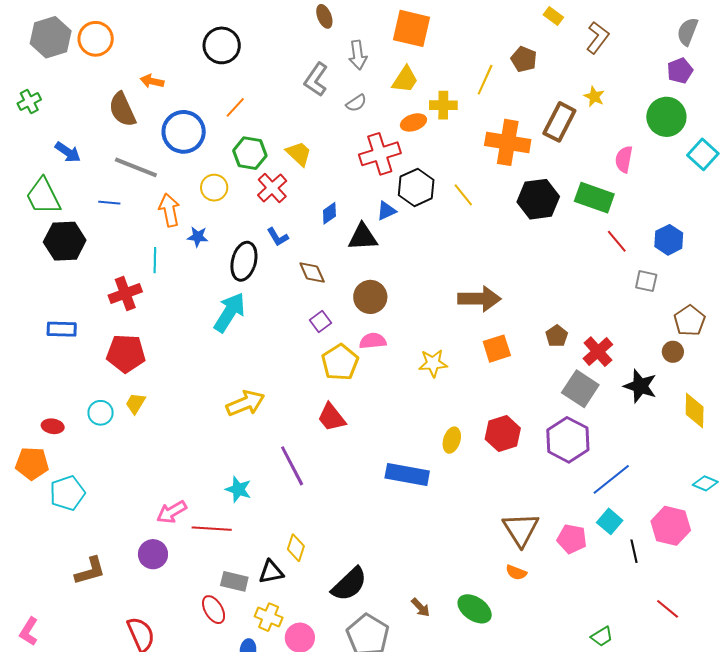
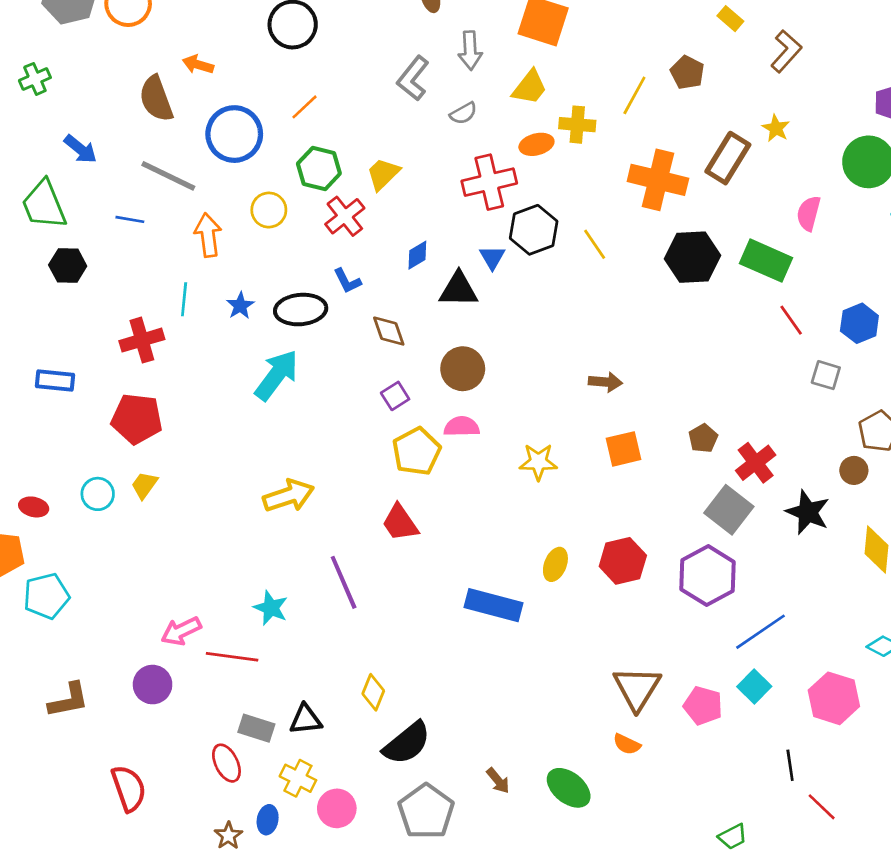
yellow trapezoid: (299, 154) -> (383, 174), turned -92
blue triangle: (386, 211) -> (492, 257), turned -40
blue star: (198, 237) -> (240, 306), moved, turned 30
black hexagon: (65, 241) -> (68, 265), size x0.7
black ellipse: (244, 261) -> (301, 310), turned 66
brown arrow: (479, 299) -> (605, 382), size x0.6
yellow diamond: (296, 548) -> (373, 692), moved
black line: (634, 551) -> (790, 765), moved

